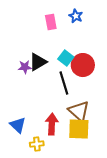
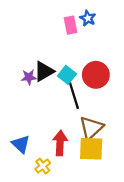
pink rectangle: (51, 22) -> (70, 25), moved
cyan square: (66, 58) -> (67, 75), moved
brown triangle: (79, 111) -> (91, 128), turned 35
yellow cross: (37, 144) -> (43, 166), turned -32

